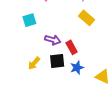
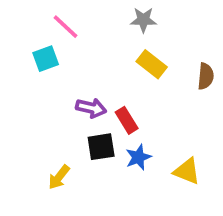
cyan square: (29, 20) -> (46, 59), moved
yellow arrow: (34, 63) -> (59, 177), moved

